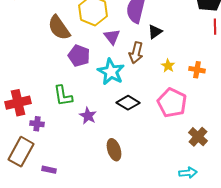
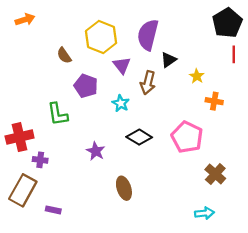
brown semicircle: (59, 28) -> (64, 55), size x0.6
yellow star: (168, 66) -> (197, 76), moved
cyan star: (111, 72) -> (121, 103), size x0.6
green L-shape: (63, 96) -> (58, 114), moved

